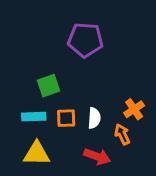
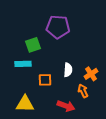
green square: (48, 86) -> (33, 45), moved
cyan rectangle: (34, 117) -> (23, 64), moved
white semicircle: (94, 118) -> (68, 70), moved

